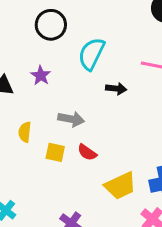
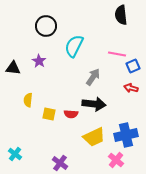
black arrow: (116, 89) -> (94, 104), moved, size x1.6
gray arrow: (71, 119) -> (93, 77), moved, turned -66
red semicircle: (87, 152) -> (71, 114), turned -32

